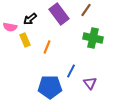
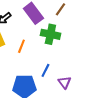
green cross: (93, 38) -> (50, 34), moved

